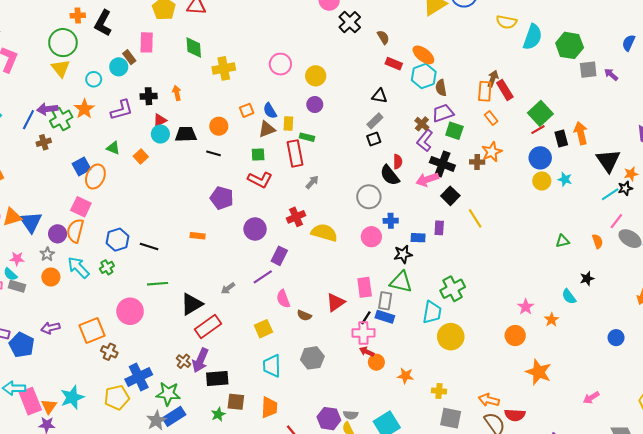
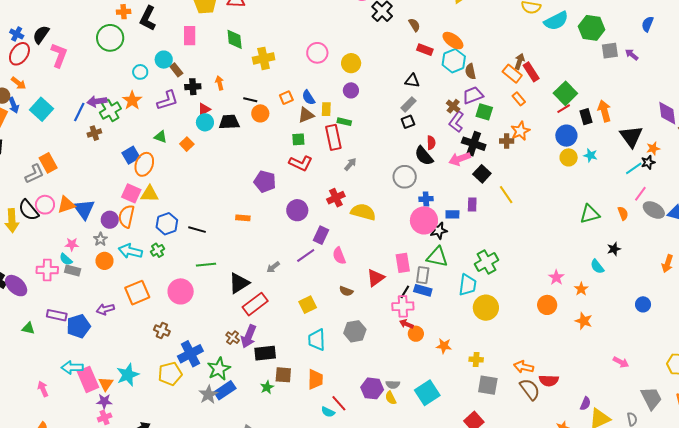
cyan semicircle: (533, 37) -> (556, 21), turned 45
brown rectangle: (129, 57) -> (176, 70), moved
yellow triangle: (61, 68) -> (149, 194), moved, turned -48
orange rectangle: (485, 91) -> (512, 74), turned -54
black line: (213, 153) -> (250, 100), moved
pink circle: (371, 237) -> (424, 220), moved, size x1.4
green triangle: (563, 241) -> (590, 214), size x1.5
cyan arrow: (78, 267) -> (130, 251), turned -30
pink semicircle: (283, 299) -> (339, 256), moved
orange square: (92, 330) -> (137, 293), moved
blue pentagon: (22, 345) -> (78, 326), turned 30
orange star: (538, 372) -> (584, 321), moved, size x0.7
green star: (168, 394) -> (219, 369), turned -30
pink arrow: (591, 398) -> (621, 362), turned -119

